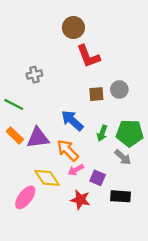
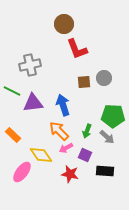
gray cross: (34, 75) -> (30, 65), size x1.5
blue arrow: (72, 120) -> (63, 105), turned 30
green arrow: (102, 133) -> (87, 131), moved
orange rectangle: (15, 135) -> (13, 135), moved
purple triangle: (38, 138) -> (33, 103), moved

